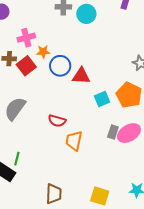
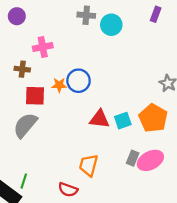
orange star: (43, 52) -> (59, 85), moved
red square: (26, 66) -> (35, 96), moved, turned 36
red triangle: (81, 76) -> (99, 119), moved
red semicircle: (57, 121) -> (68, 190), moved

